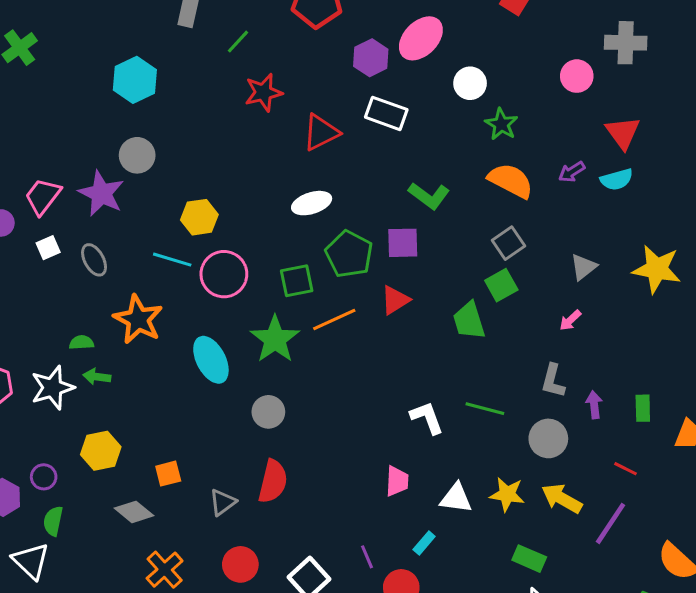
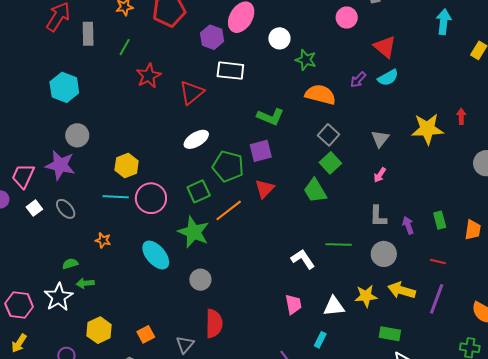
orange star: (138, 319) -> (103, 240), size x0.5

